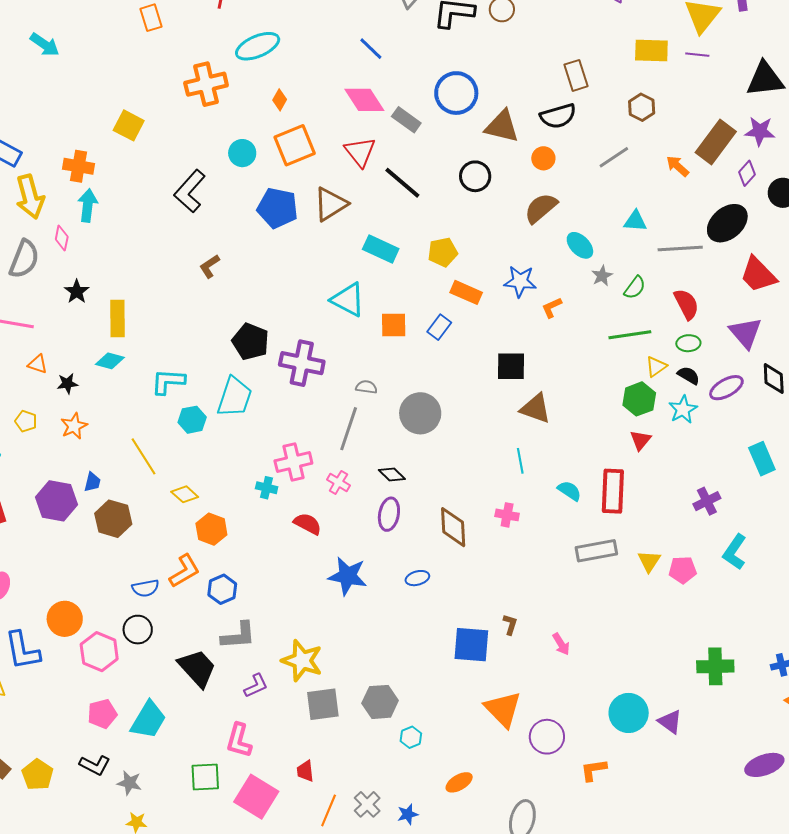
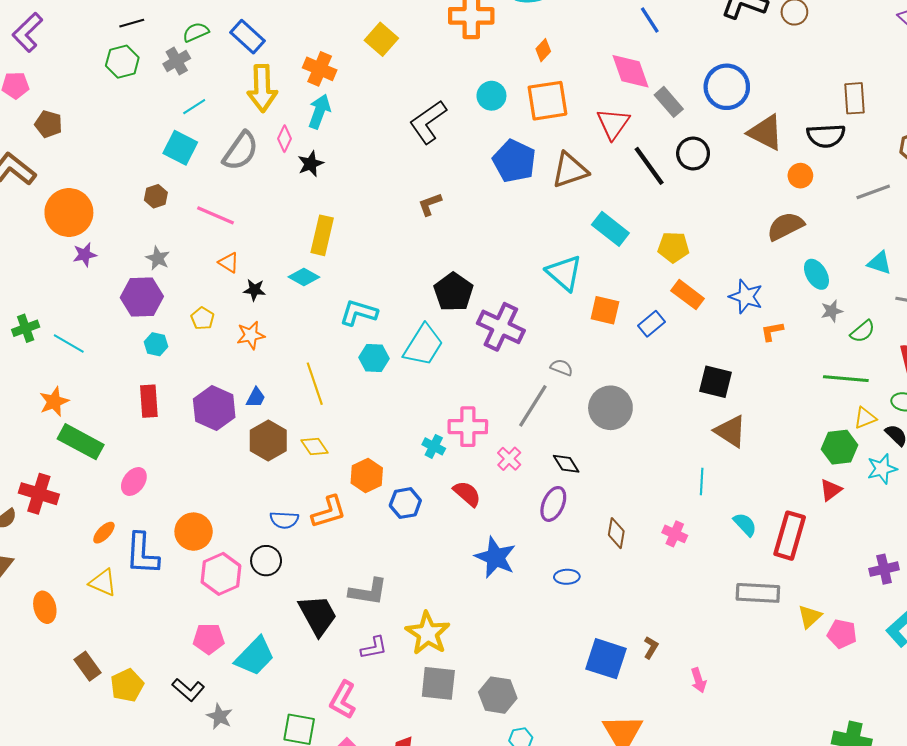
black circle: (475, 176) -> (693, 154), moved
black star: (77, 292) -> (311, 164), moved
yellow diamond: (185, 494) -> (314, 446), moved
brown diamond: (453, 527) -> (616, 533), size x0.7
blue hexagon: (222, 589) -> (405, 503), moved

